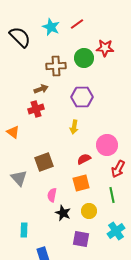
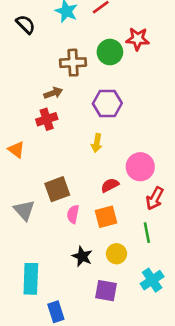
black semicircle: (20, 37) -> (26, 24), size x0.7
pink semicircle: (52, 195) -> (73, 214), moved
cyan rectangle: (24, 230) -> (31, 279), size x1.6

